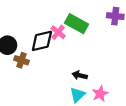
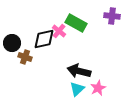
black arrow: (80, 75) -> (79, 71), size x1.6

